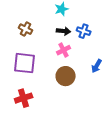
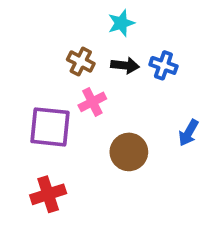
brown cross: (26, 29) -> (81, 62), moved
pink cross: (64, 50) -> (92, 102), moved

